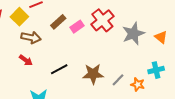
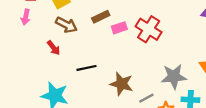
red cross: (102, 20) -> (149, 29), turned -35
gray star: (133, 34) -> (174, 77), moved

